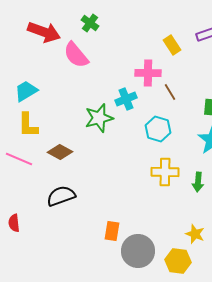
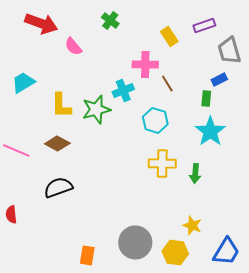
green cross: (90, 23) -> (110, 20), moved
pink semicircle: (76, 55) -> (73, 46), size x0.7
yellow L-shape: (28, 125) -> (61, 105), moved
orange rectangle: (112, 231) -> (87, 255), moved

